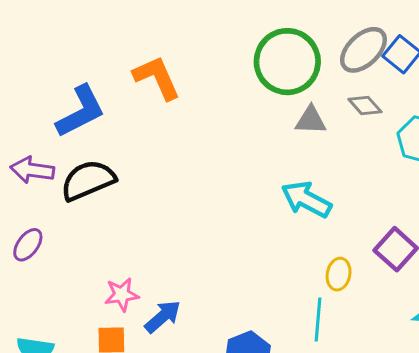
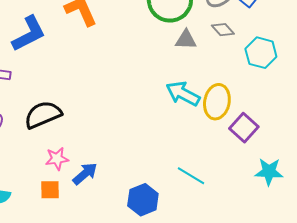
black semicircle: (88, 180) -> (43, 115), moved
yellow ellipse: (339, 274) -> (217, 102), moved, size x1.6
cyan line: (318, 319) -> (191, 176), turned -64

